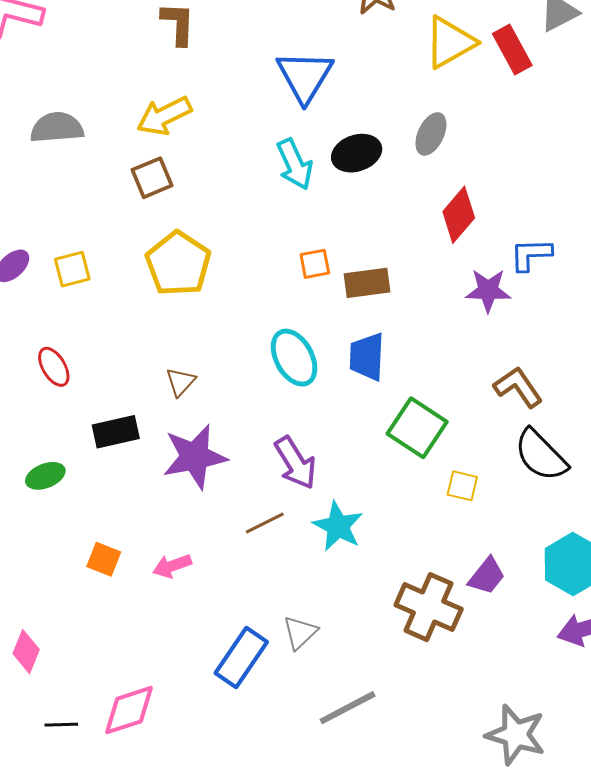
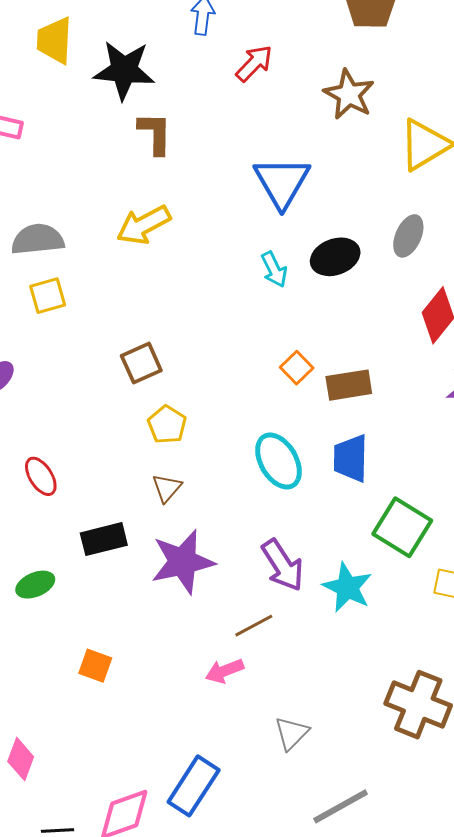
cyan arrow: (295, 164) -> (274, 269), size x0.7
brown square: (152, 178) -> (141, 363), moved
yellow pentagon: (178, 264) -> (167, 425), moved, size x0.6
orange square: (315, 264) -> (297, 368), turned -32
yellow square: (72, 269) -> (48, 296), moved
cyan star: (338, 526) -> (347, 587), moved
pink arrow: (172, 566) -> (225, 671), moved
blue rectangle: (241, 658) -> (194, 786), moved

